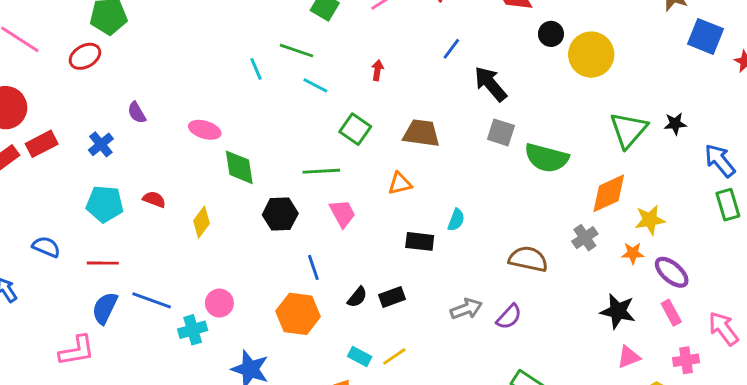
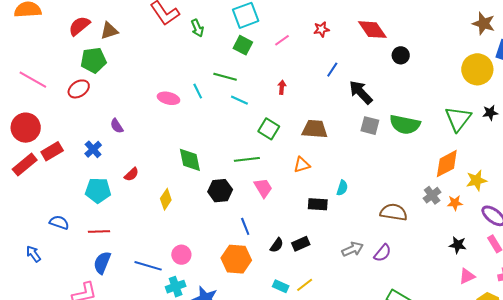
yellow circle: (591, 55) -> (477, 69), moved
pink ellipse: (205, 130) -> (168, 98), moved
green semicircle: (547, 158) -> (405, 124), moved
red semicircle: (154, 199) -> (131, 174), moved, turned 119
orange star: (633, 253) -> (455, 203), moved
blue line: (152, 300) -> (148, 266), moved
black star: (618, 311) -> (458, 245), size x0.7
cyan cross: (193, 330) -> (176, 287), moved

